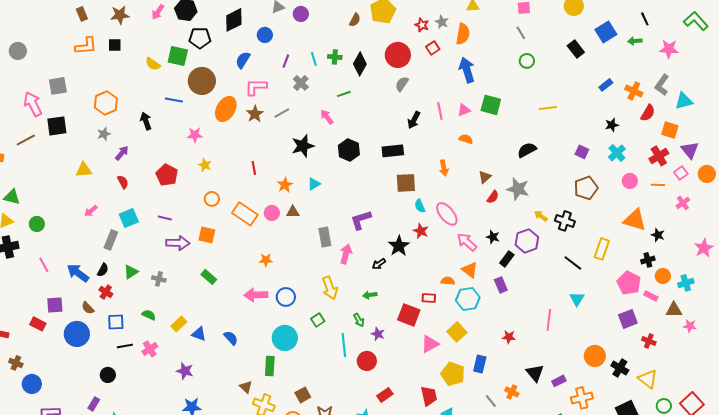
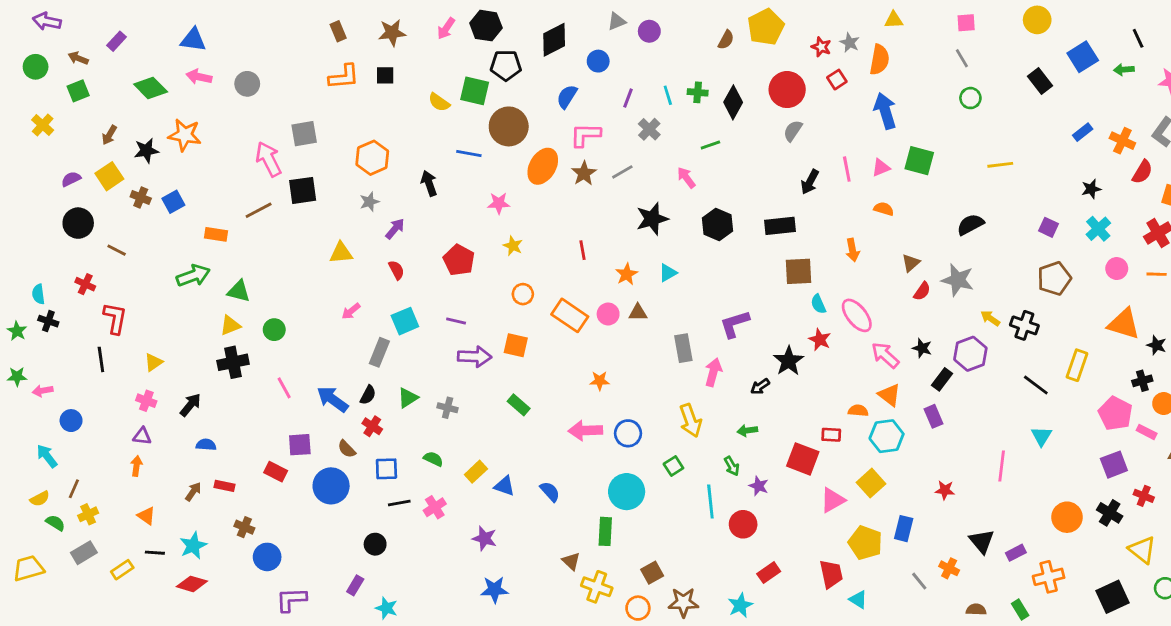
black cross: (620, 368) -> (1110, 513), moved

